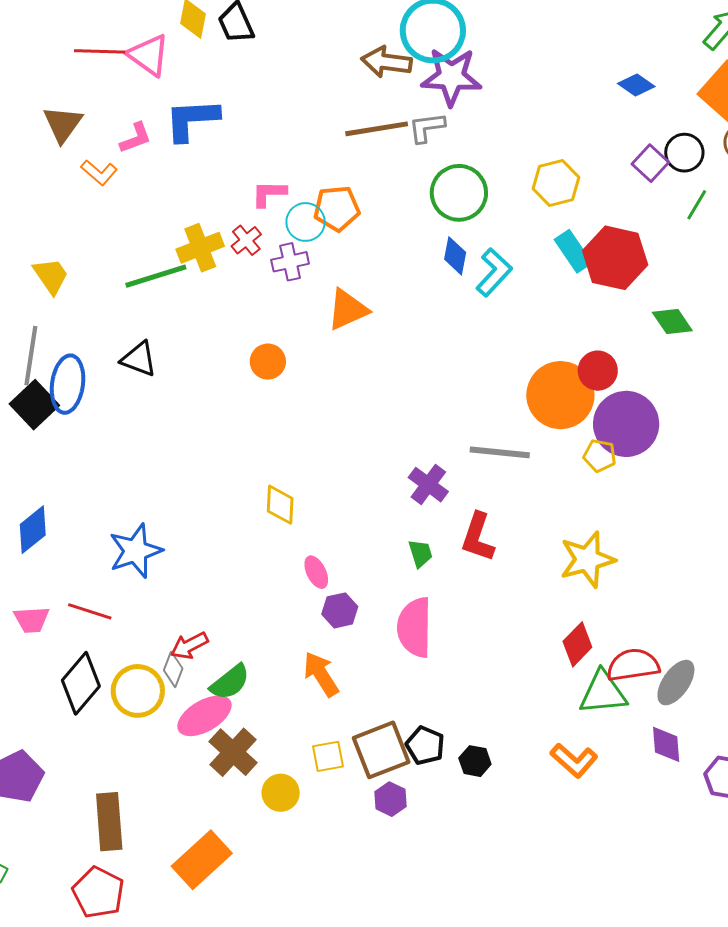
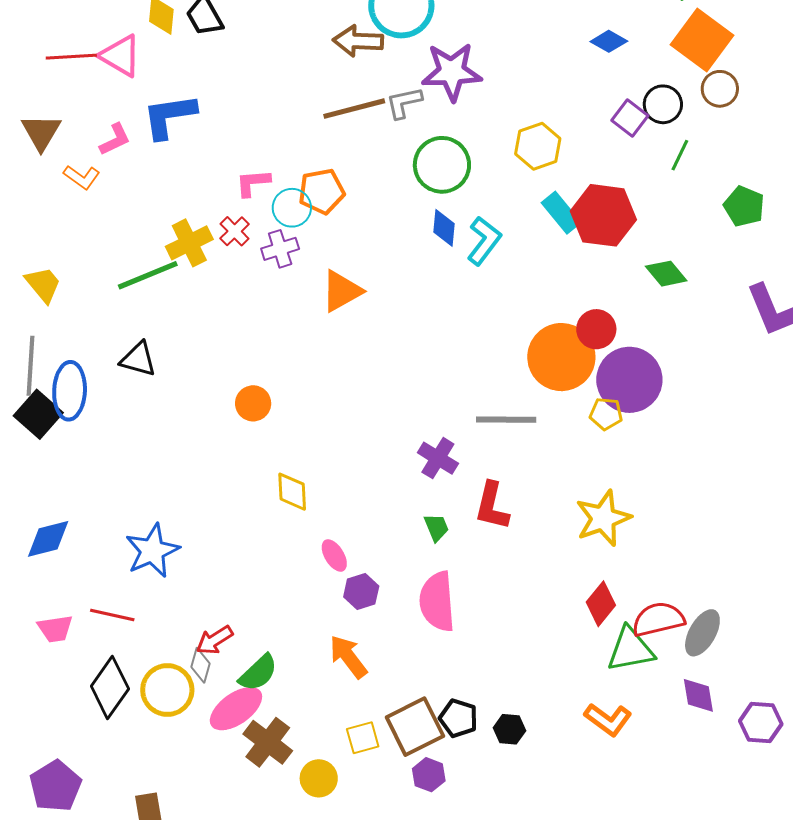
purple star: (451, 77) -> (452, 72), moved
orange circle: (268, 362) -> (253, 403), moved
blue diamond: (33, 530) -> (48, 539), turned 30

